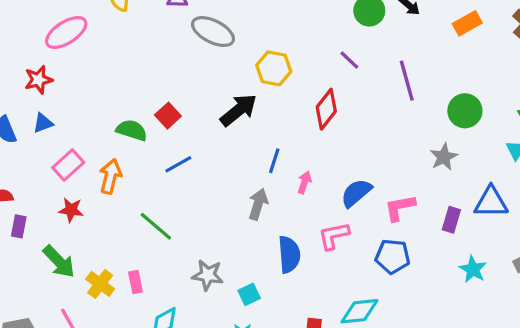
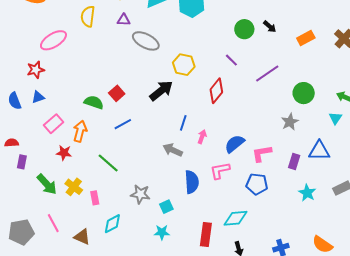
purple line: (407, 81) -> (267, 74), turned 70
gray arrow: (258, 204) -> (173, 150), turned -84
red star: (71, 210) -> (64, 153), moved
yellow cross: (100, 284) -> (74, 187), moved

